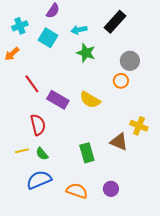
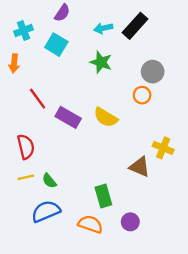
cyan arrow: (79, 30) -> (103, 28), moved
orange arrow: (12, 54) -> (14, 63), turned -42
red semicircle: (38, 125) -> (26, 147), moved
green rectangle: (87, 153) -> (103, 196), moved

